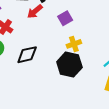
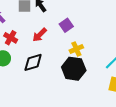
red arrow: (35, 12) -> (40, 35), moved

